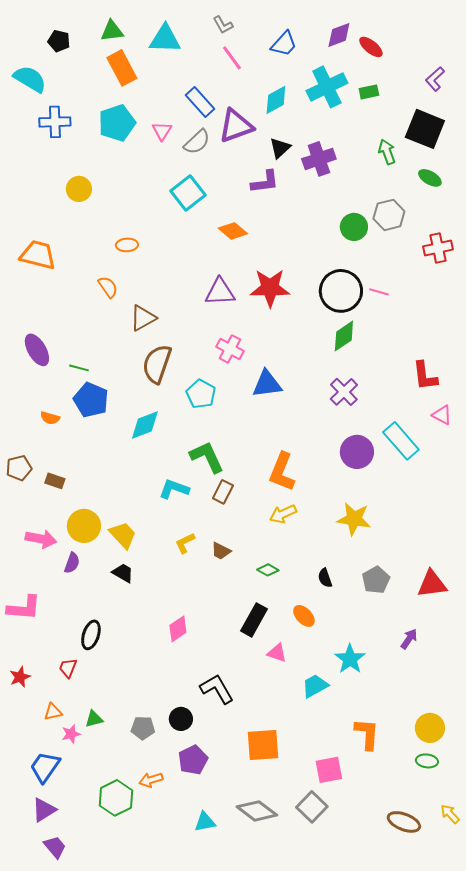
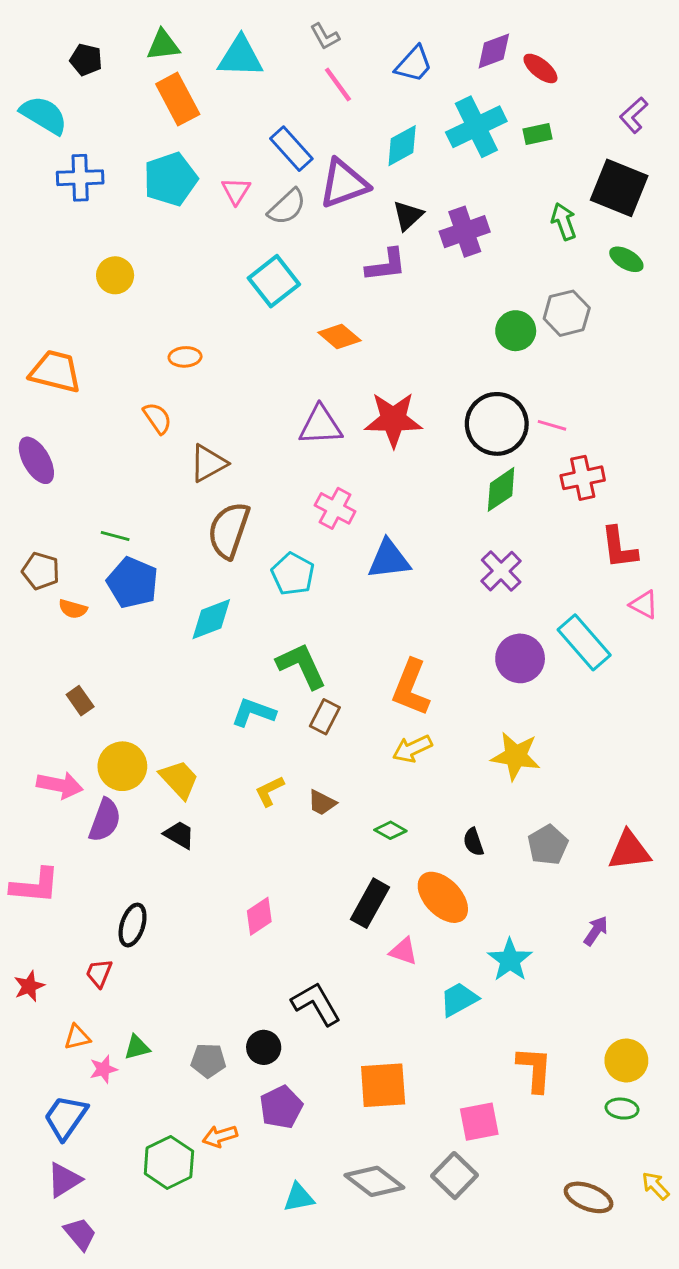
red cross: (438, 248) -> (583, 478), moved
purple ellipse: (37, 350) -> (36, 460), moved
brown pentagon: (19, 468) -> (41, 571), moved, turned 30
brown rectangle: (55, 481) -> (80, 701), turned 36
purple semicircle: (72, 563) -> (105, 820), size x1.4
orange ellipse: (304, 616) -> (443, 897), size x1.6

